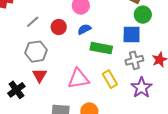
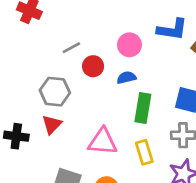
gray line: (33, 22) -> (71, 48), moved
green rectangle: (101, 48) -> (143, 108), turned 75
black cross: (16, 90) -> (16, 136), turned 30

